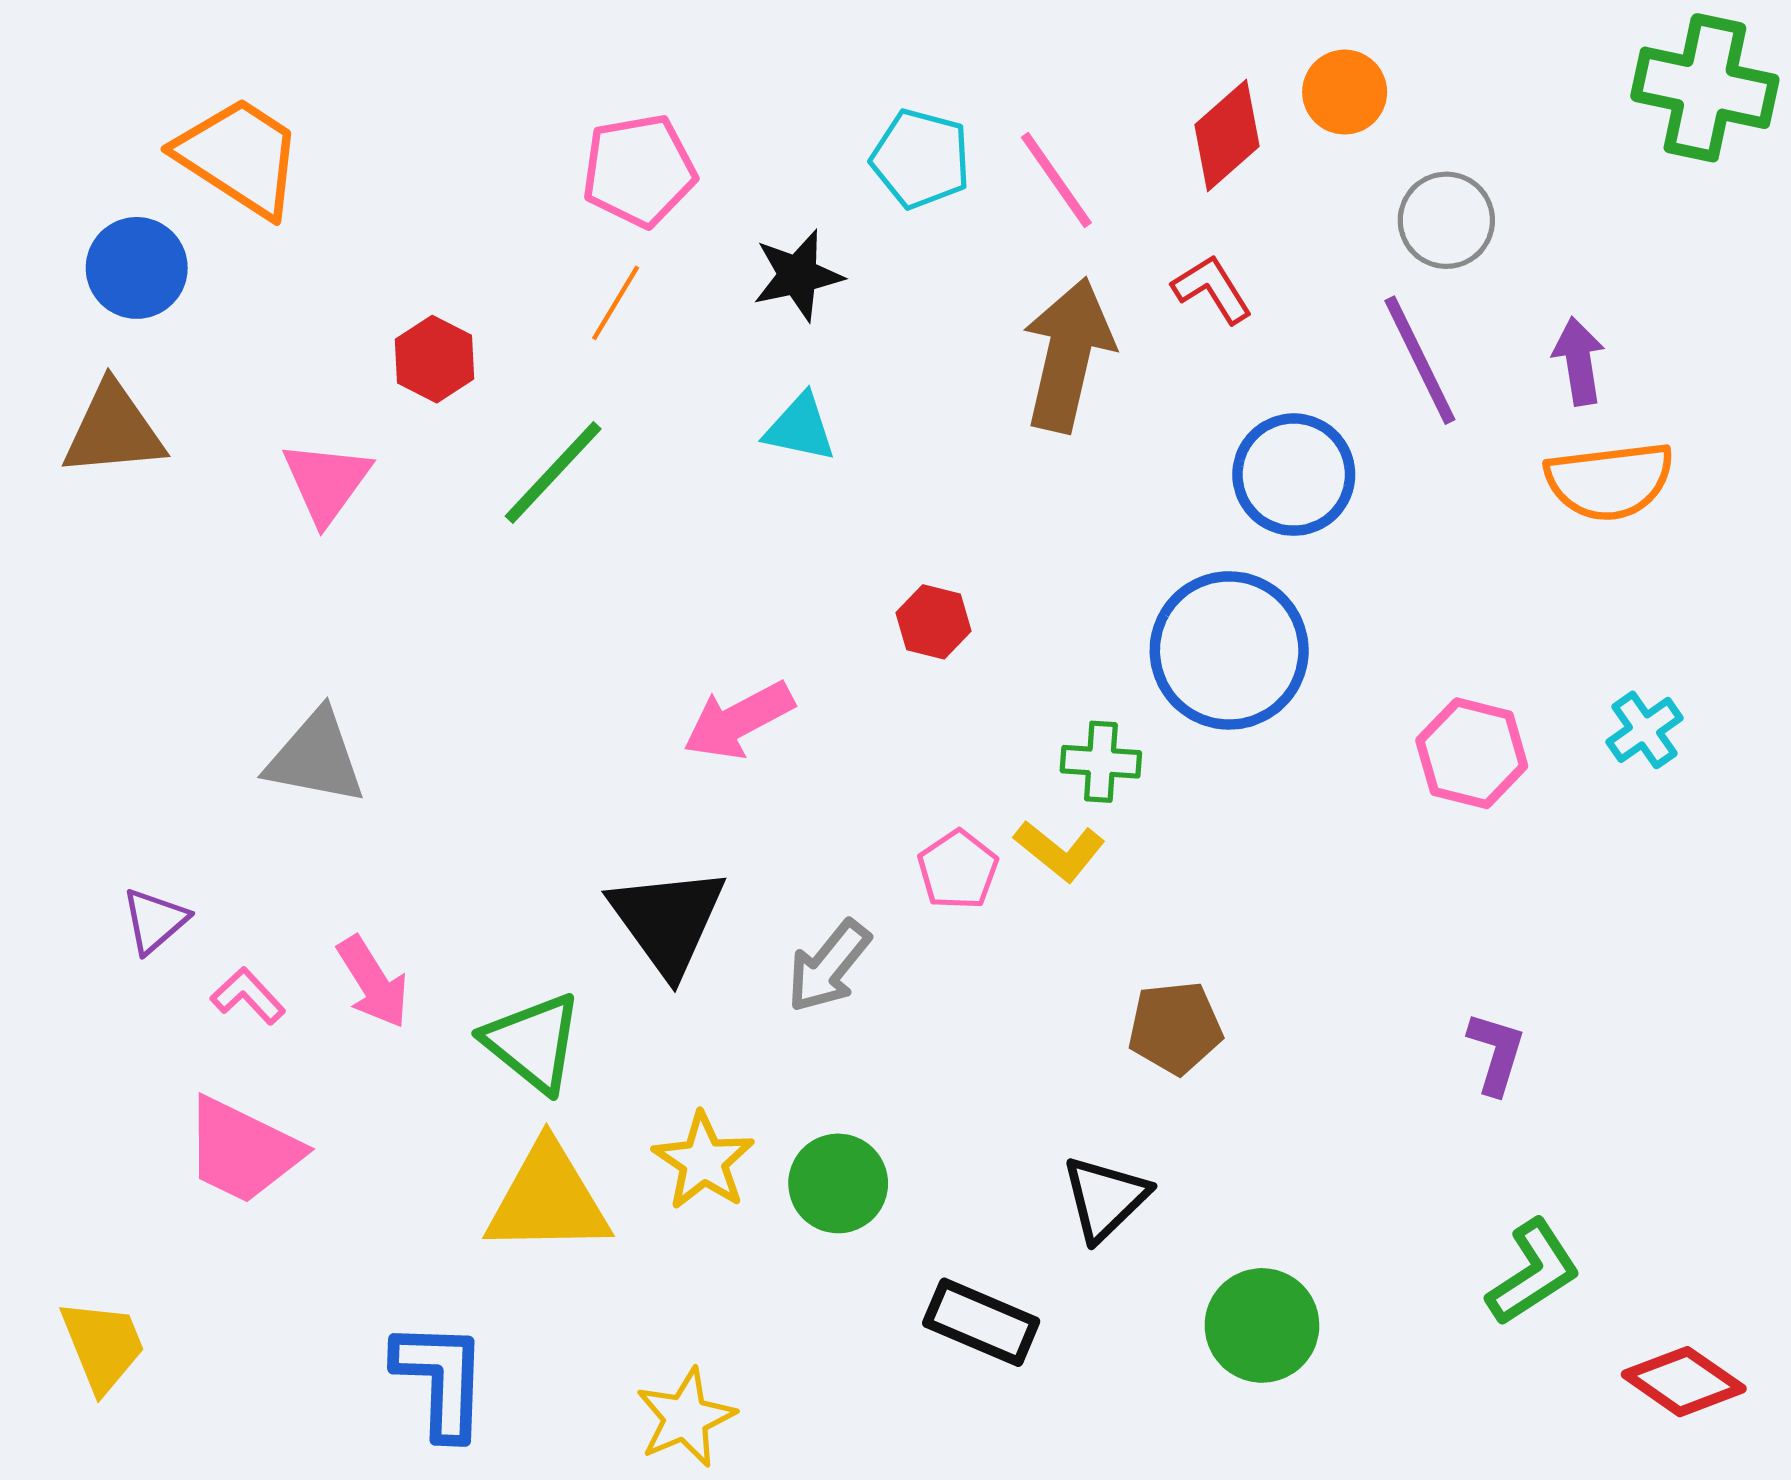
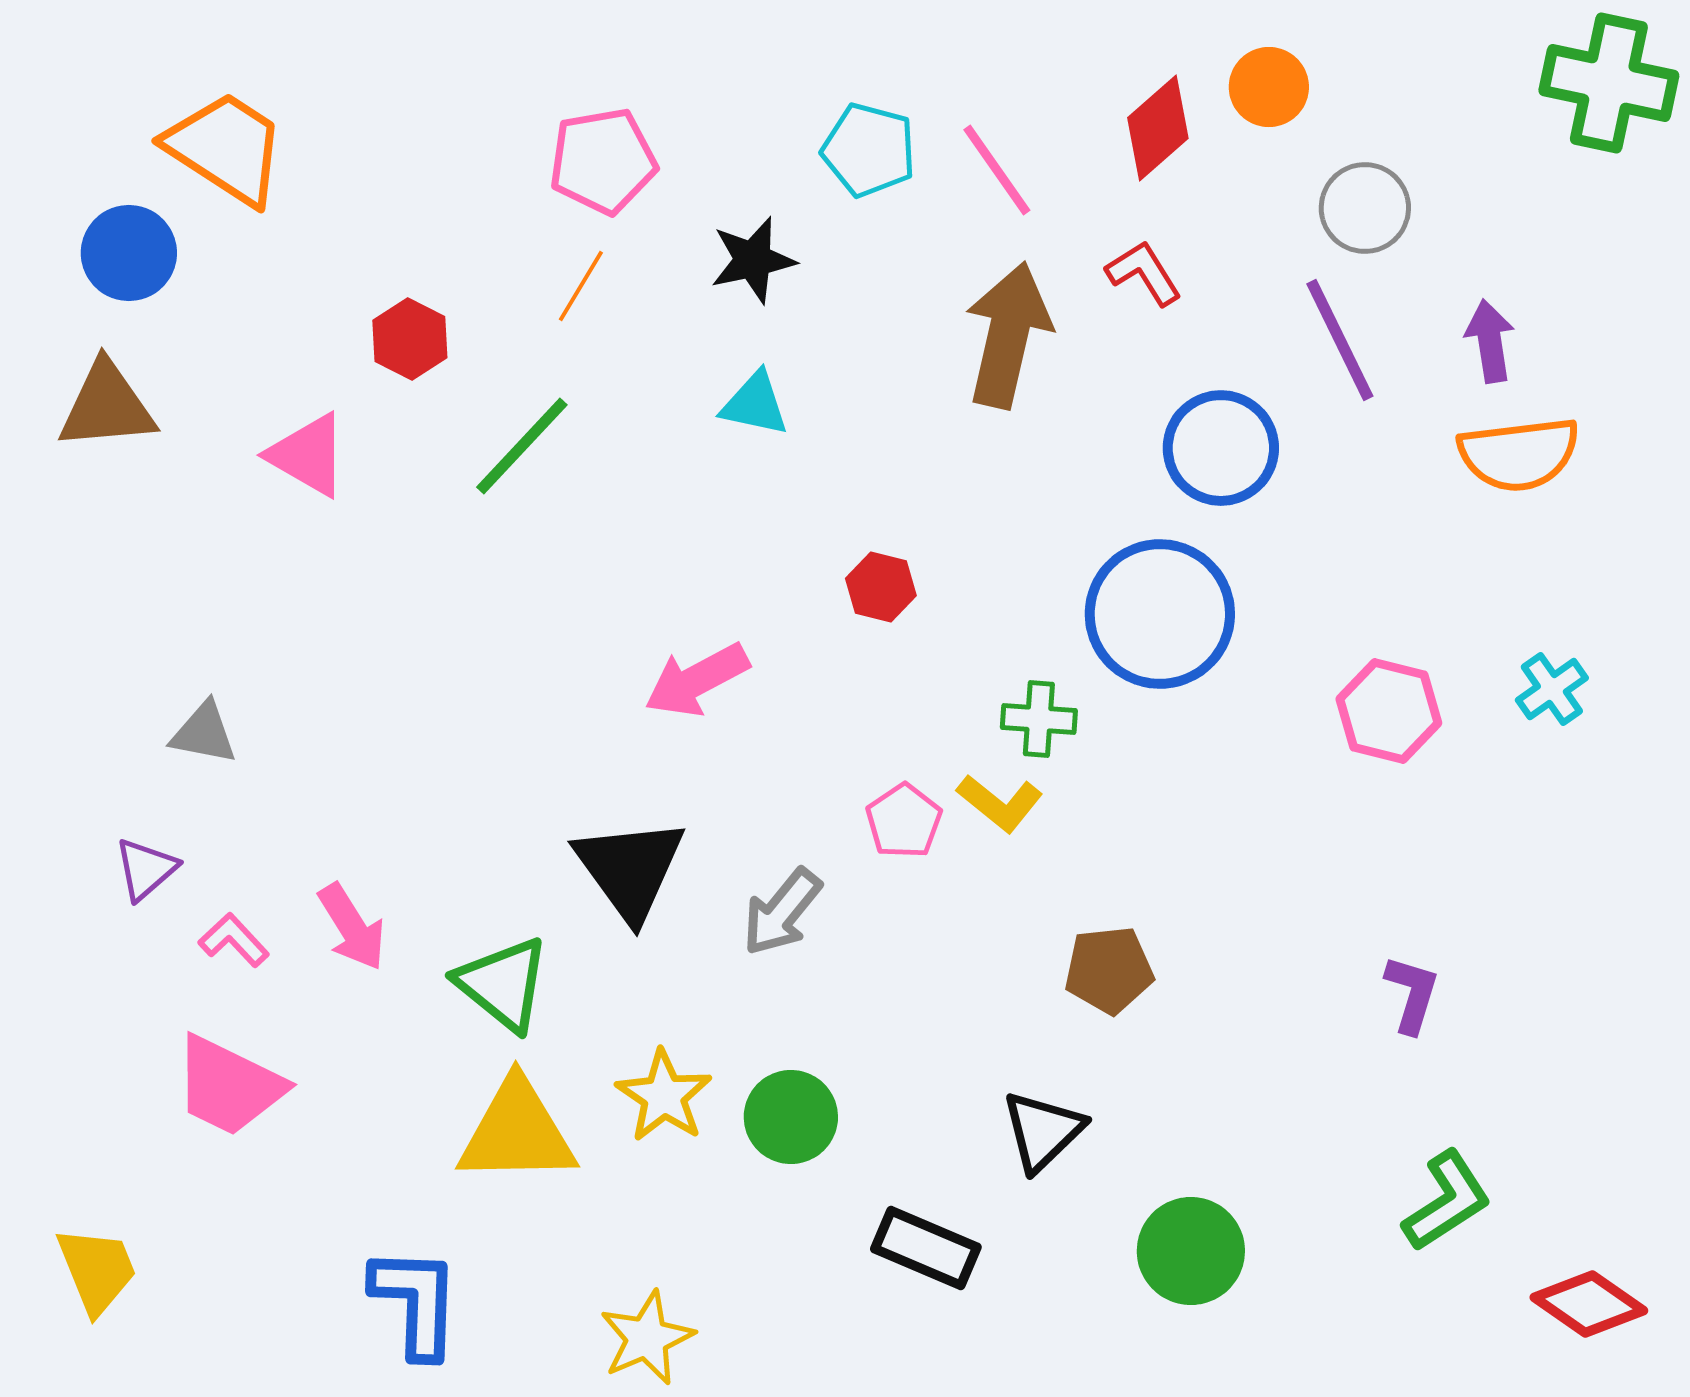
pink triangle: (326, 482) -> (308, 455), turned -36
gray triangle: (316, 757) -> (204, 733), moved, size x0.7

